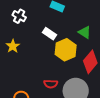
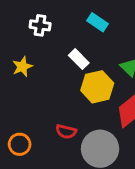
white cross: (19, 16) -> (40, 25), turned -32

